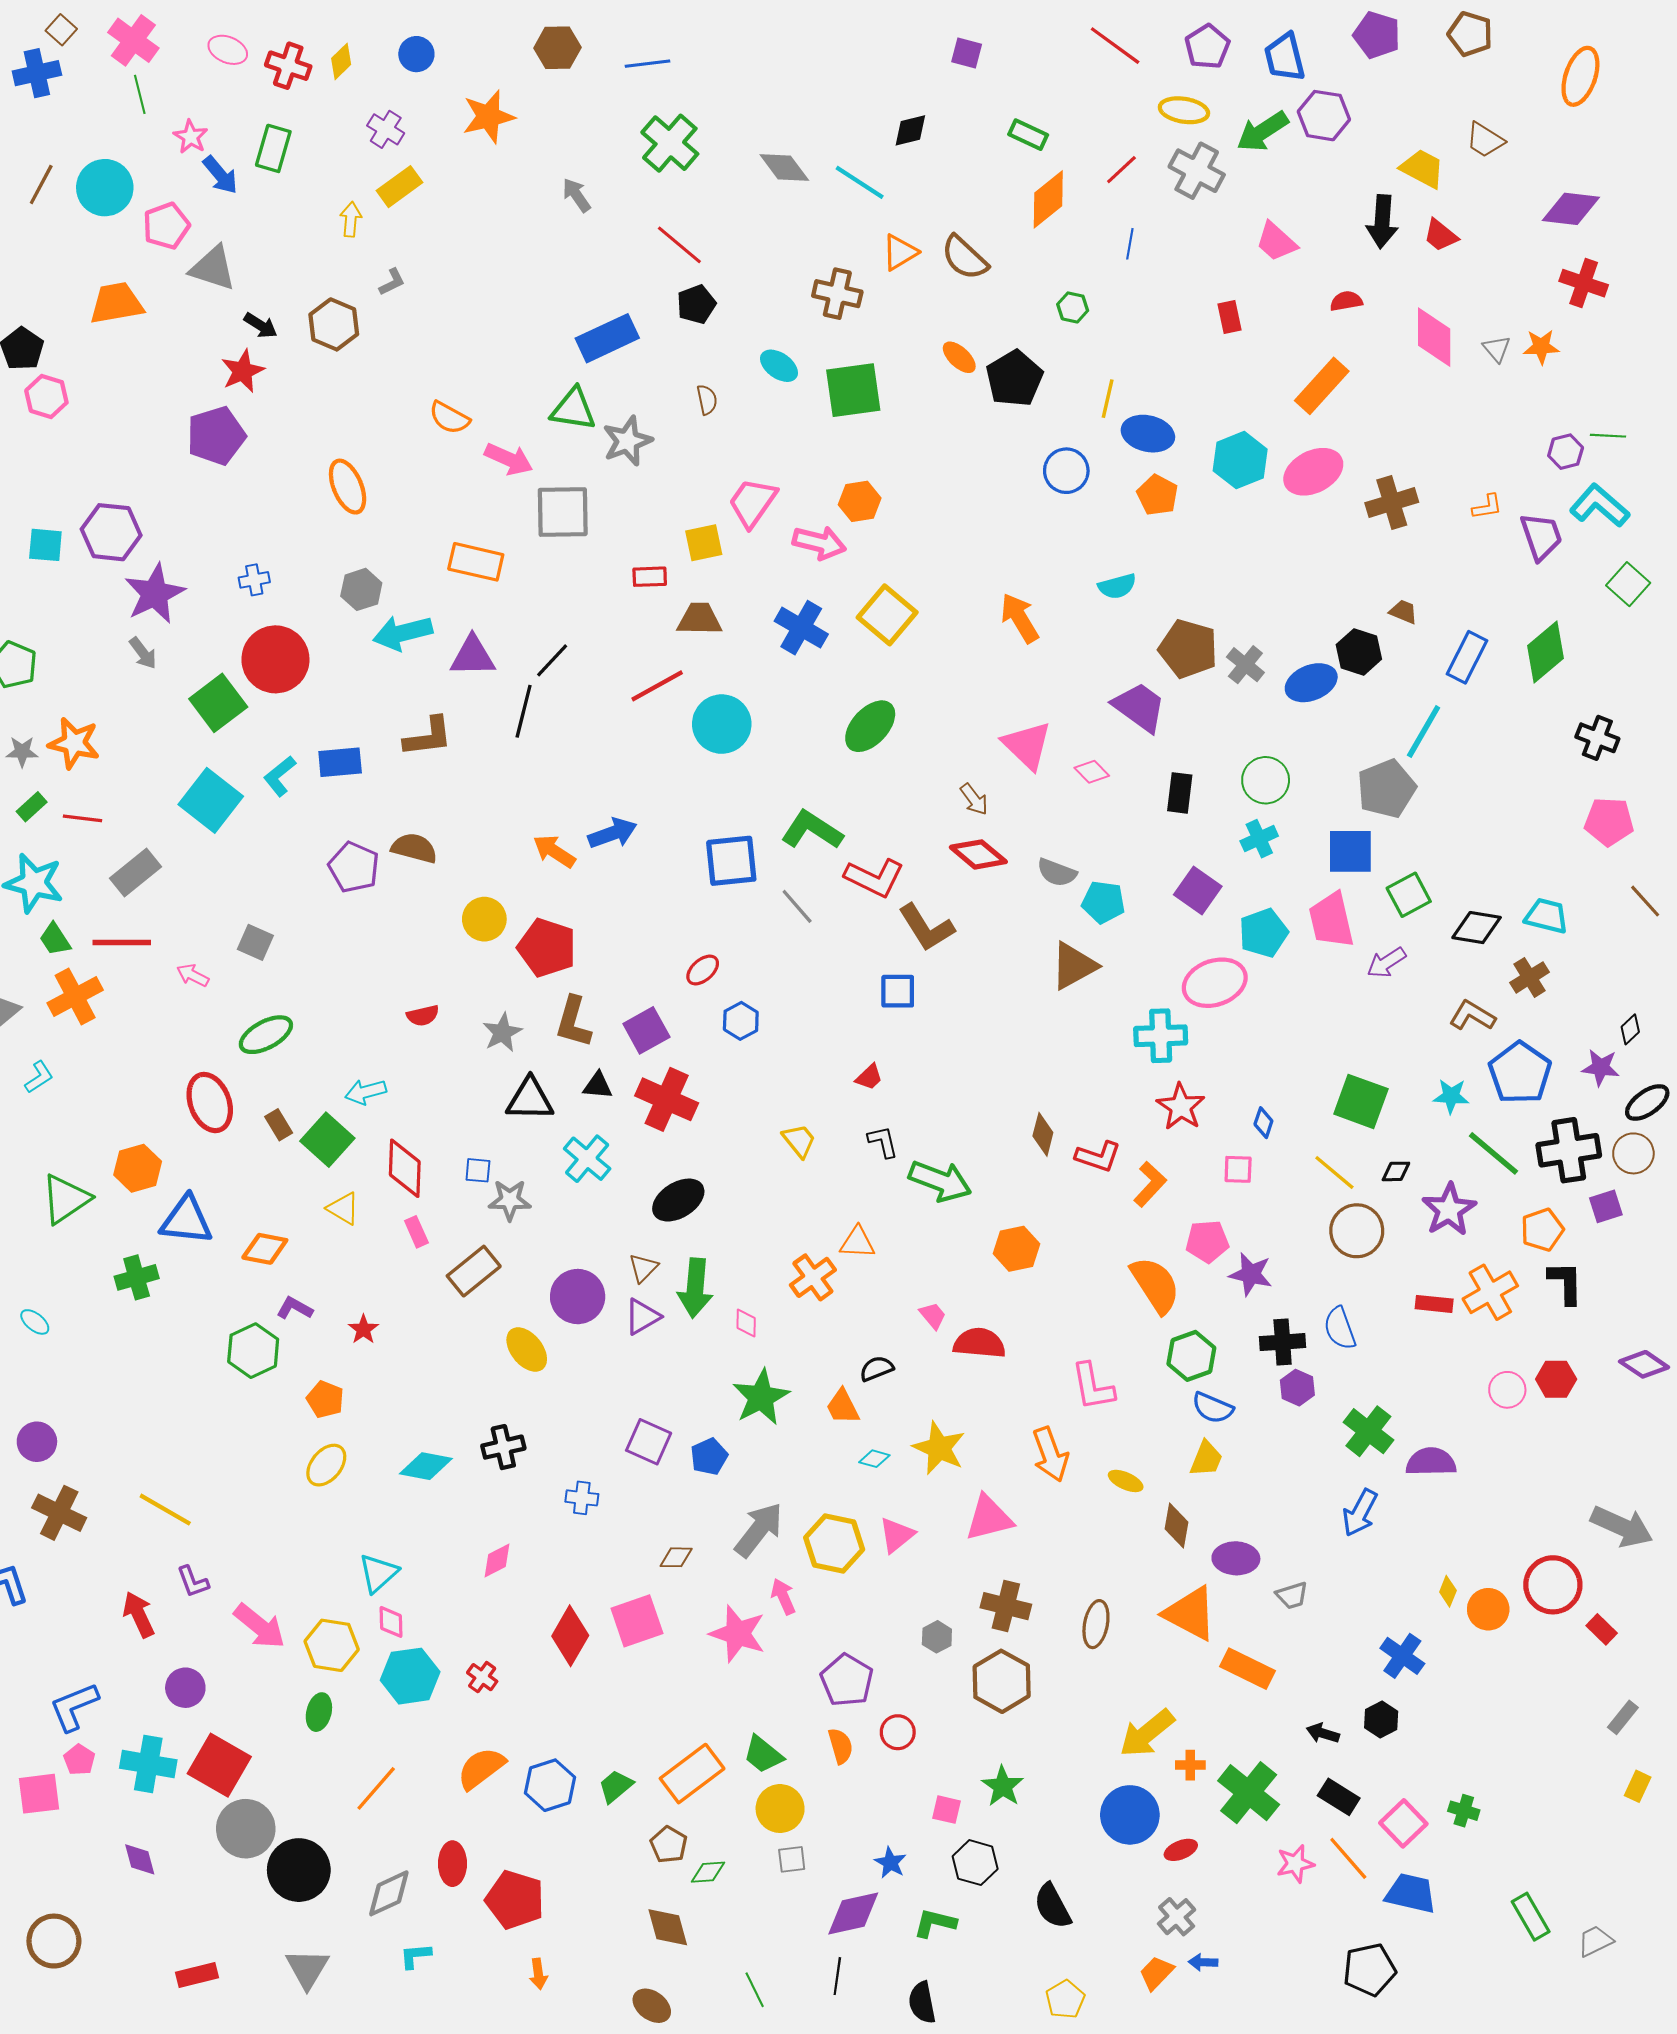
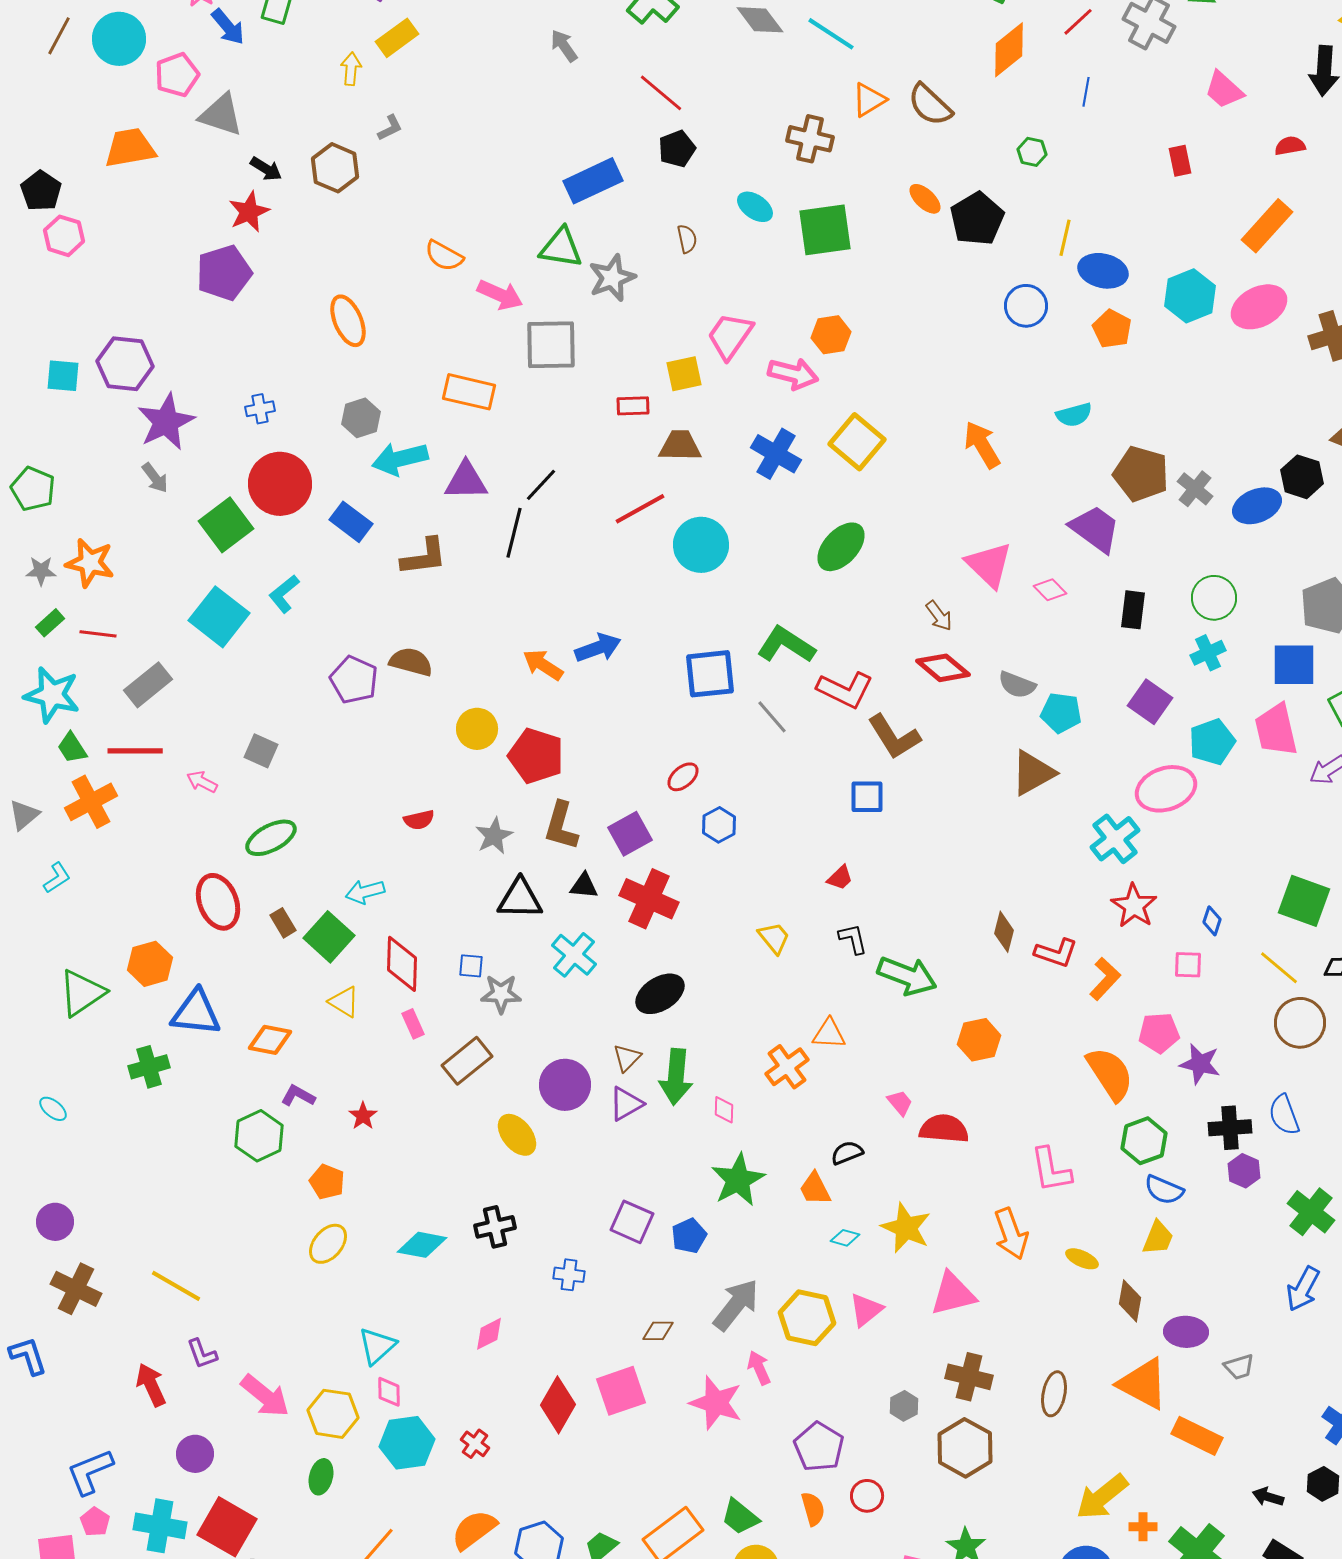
blue rectangle: (340, 762) -> (351, 522), moved, turned 42
cyan cross: (1161, 1036) -> (1115, 839), turned -36

